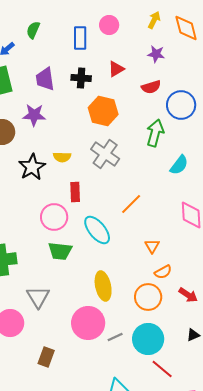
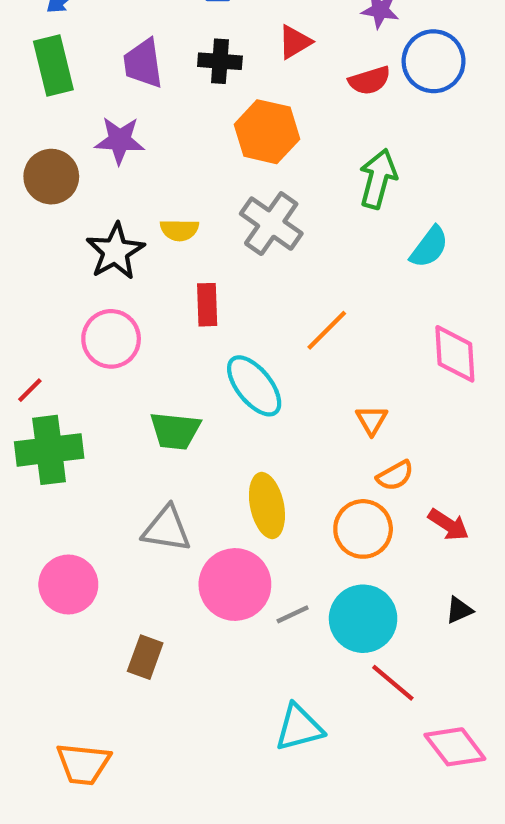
blue circle: (181, 105) -> (434, 61), moved
pink circle: (54, 217) -> (111, 339), moved
gray triangle: (38, 297) -> (167, 529), moved, turned -50

